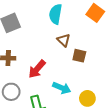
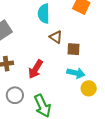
cyan arrow: (62, 88) -> (76, 73), moved

